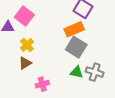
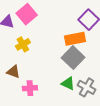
brown triangle: (25, 63) -> (13, 72), moved, turned 40

